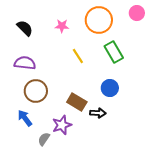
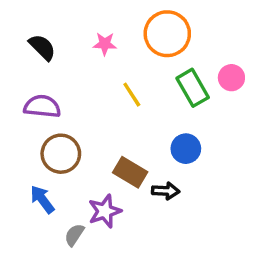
pink circle: (137, 13) -> (231, 78), moved

